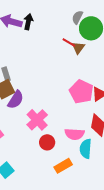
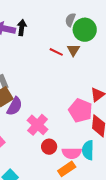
red line: (69, 42) -> (56, 52), moved
pink pentagon: (81, 92) -> (80, 111), moved
pink semicircle: (74, 134) -> (72, 153), moved

